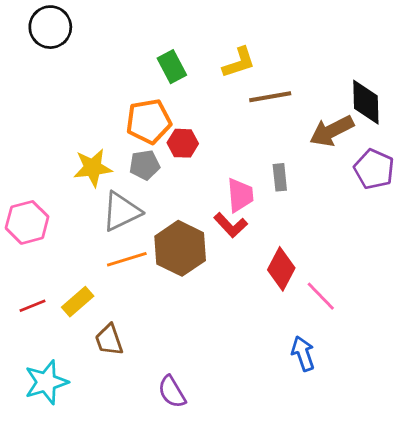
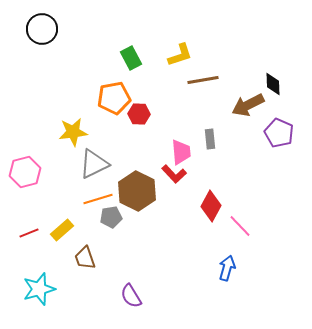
black diamond: (366, 102) -> (273, 84), size x0.7
gray pentagon: (145, 165) -> (111, 217), moved
blue arrow: (303, 354) -> (227, 268), turned 35

